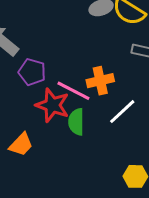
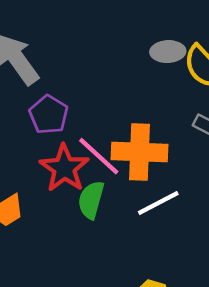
orange cross: (100, 81) -> (139, 152), size x1.4

